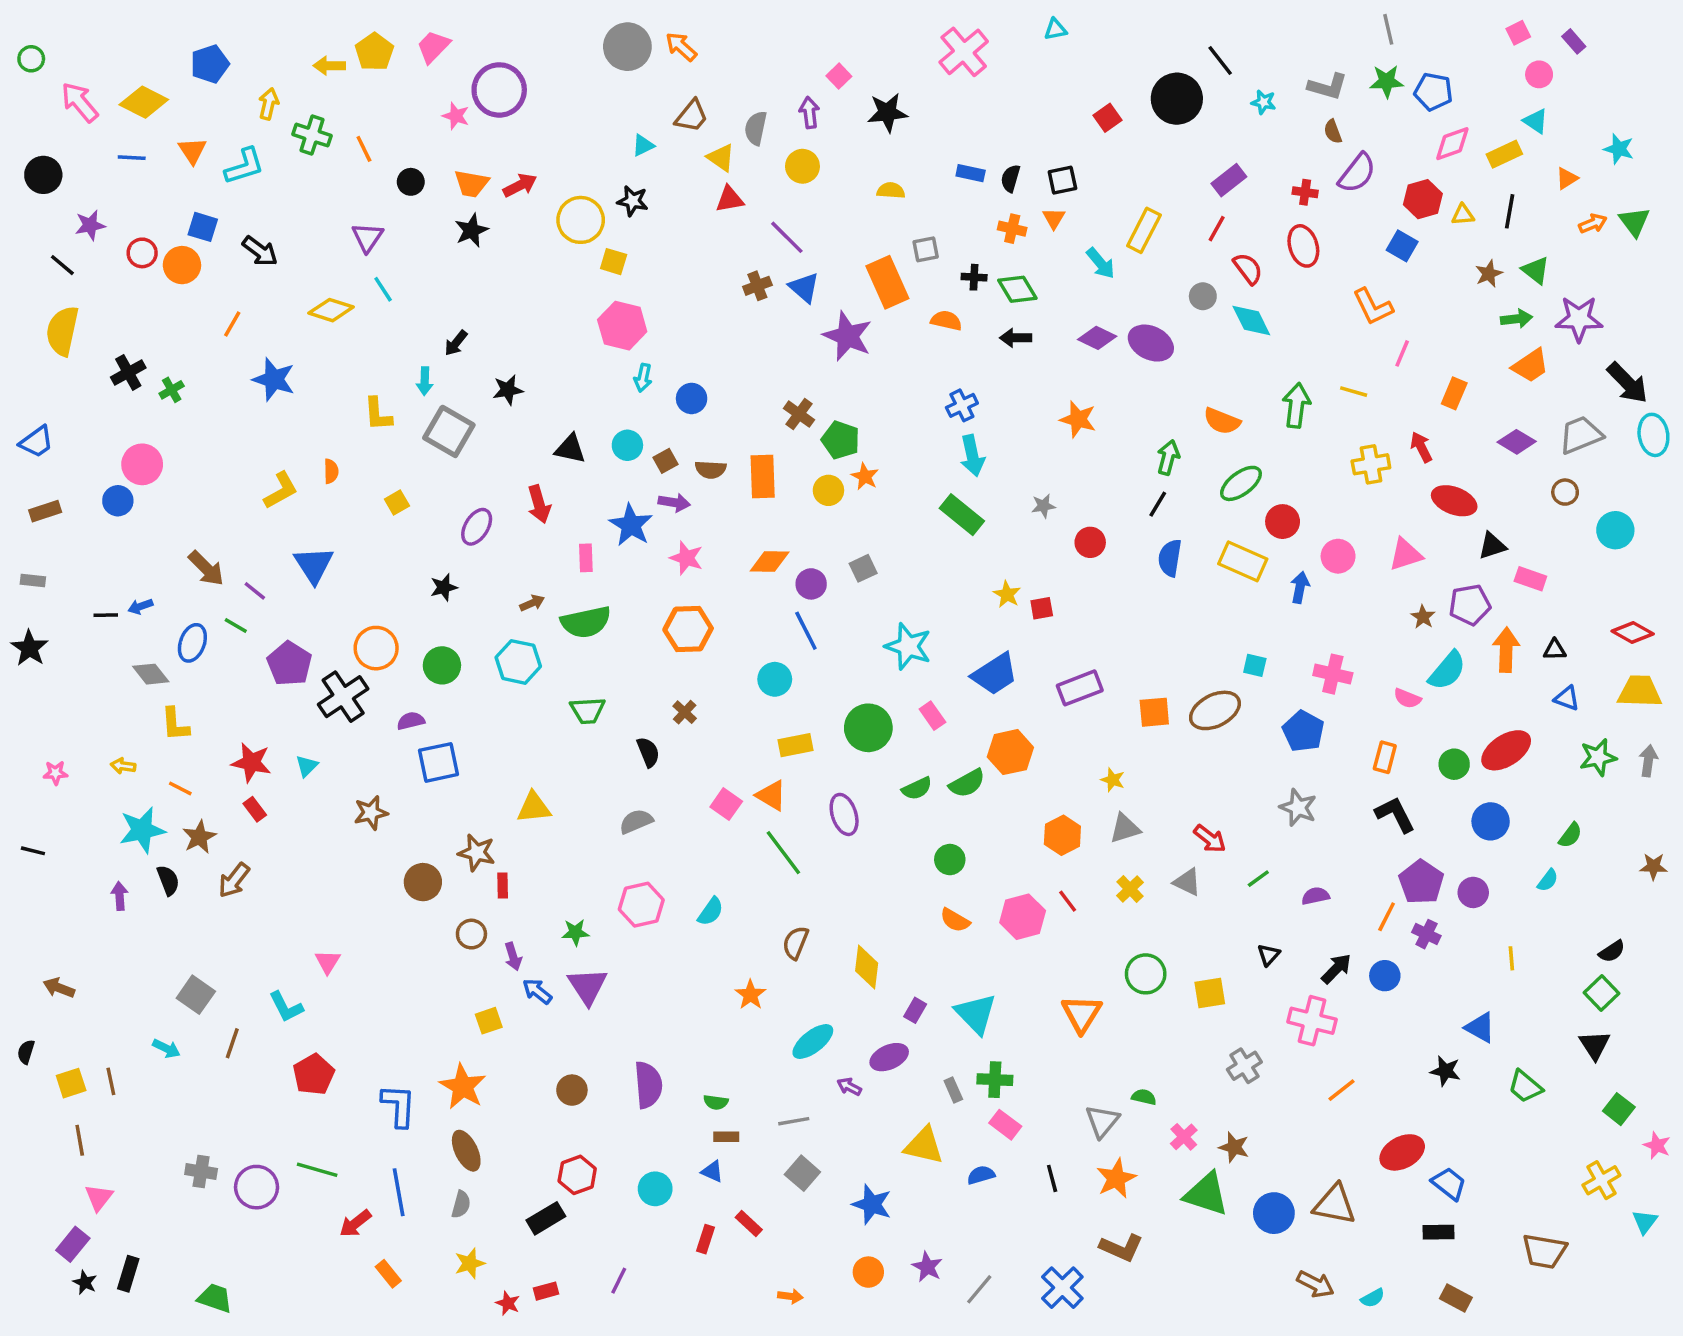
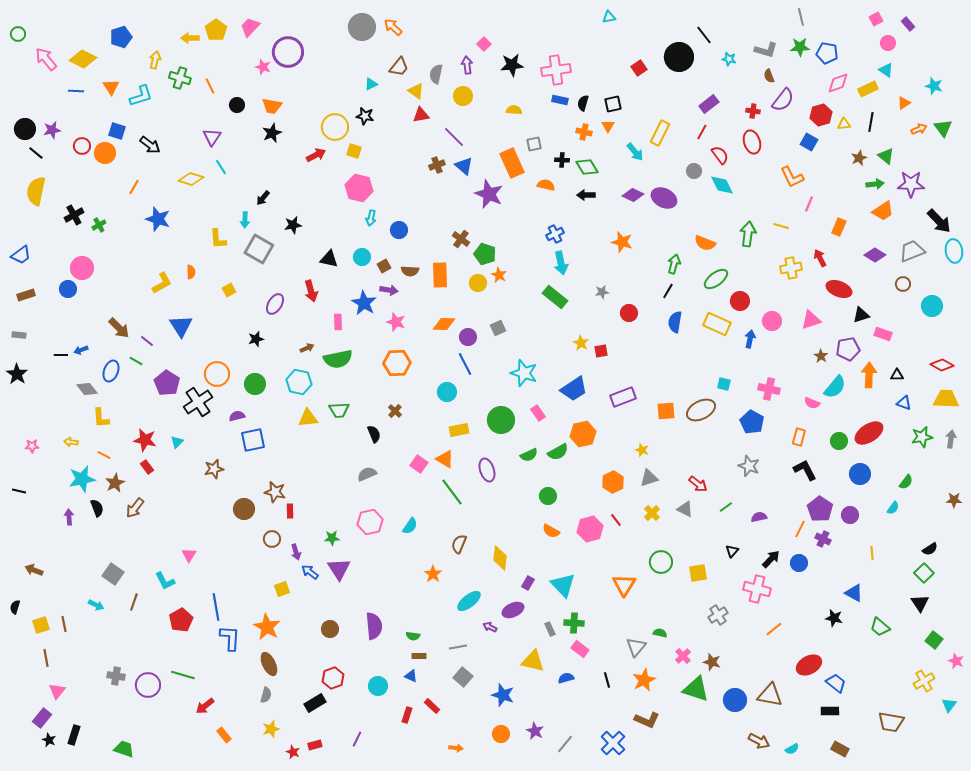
pink cross: (964, 52) -> (556, 70), moved, turned 32
black circle: (43, 175) -> (25, 129), moved
red arrow: (520, 185) -> (316, 155), moved
yellow triangle: (534, 808) -> (308, 418), moved
blue line: (399, 1192) -> (216, 607), moved

